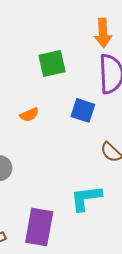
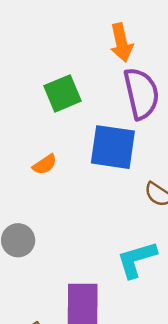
blue square: (83, 110) -> (113, 147), size x1.5

